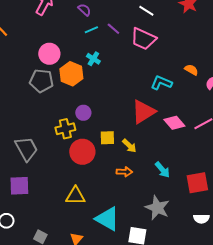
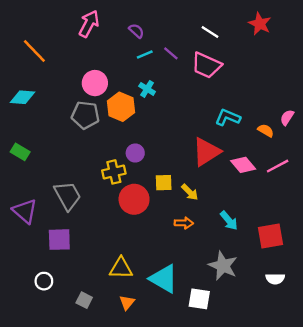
orange semicircle: (191, 70) -> (266, 130), moved
yellow triangle: (75, 196) -> (121, 268), moved

